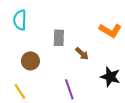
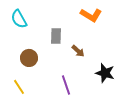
cyan semicircle: (20, 20) -> (19, 19), turned -30
orange L-shape: (110, 30) -> (91, 15), moved

